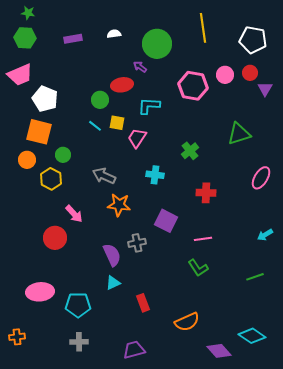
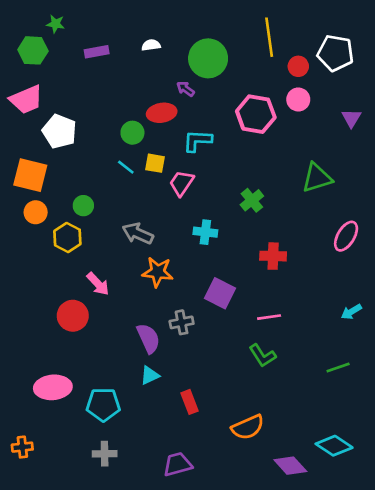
green star: (28, 13) -> (56, 24), moved
red circle: (250, 73) -> (298, 66), moved
orange square: (39, 132) -> (30, 175), moved

